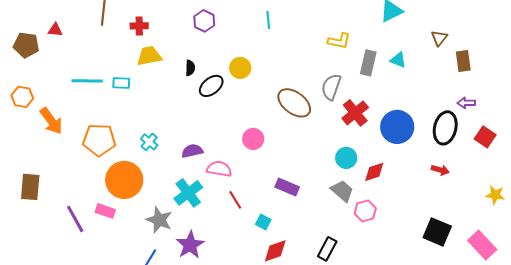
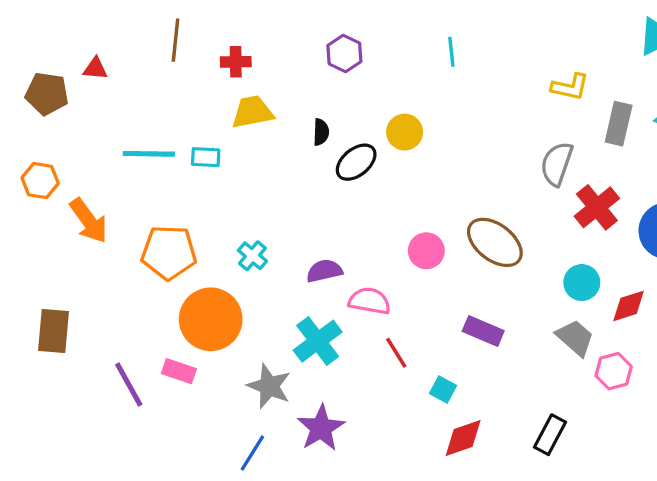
brown ellipse: (294, 103) -> (495, 242), moved

